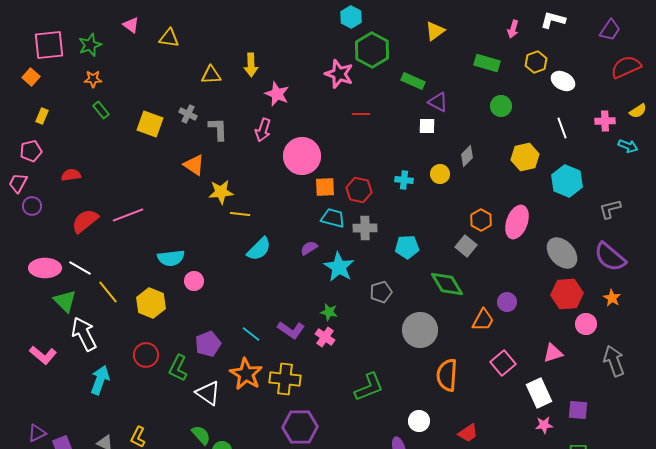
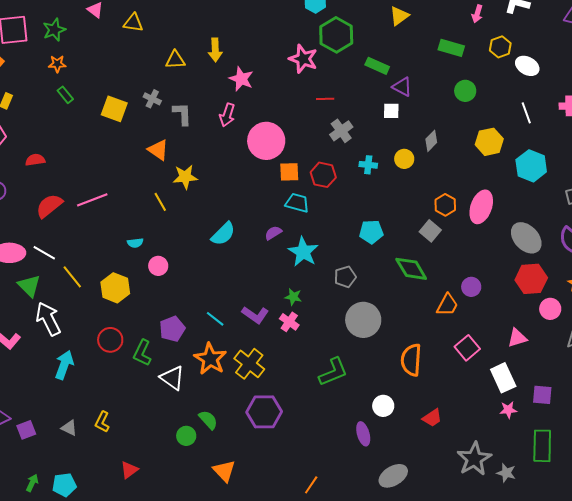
yellow line: (240, 214) -> (160, 202), moved, turned 54
gray cross: (365, 228) -> (341, 131), moved, turned -35
cyan semicircle: (171, 258) -> (135, 243), size x0.6
gray circle: (420, 330) -> (363, 320), moved
yellow cross: (285, 379) -> (249, 364), turned 32
green semicircle: (201, 435) -> (208, 420), moved

